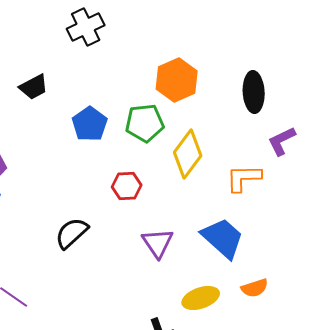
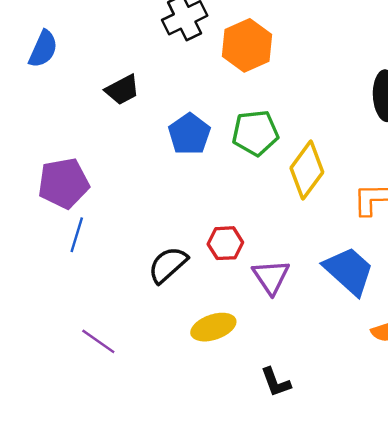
orange hexagon: (177, 80) -> (247, 45), moved
red hexagon: (127, 186) -> (225, 243), moved
yellow ellipse: (201, 298) -> (213, 327), moved

